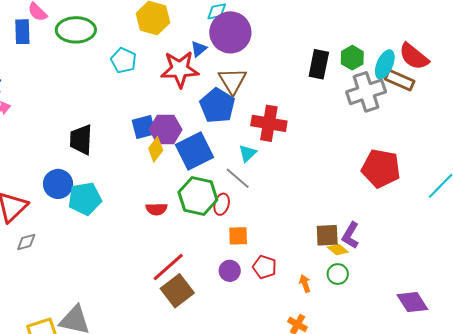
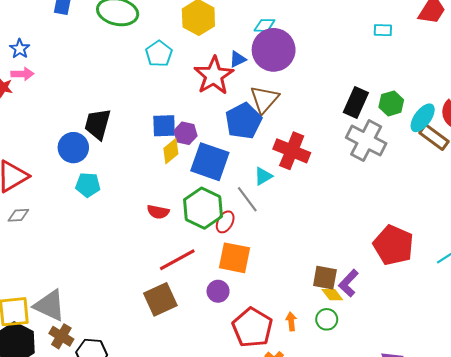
red star: (180, 69) -> (214, 76), turned 30
gray cross: (366, 92) -> (366, 141), moved, turned 33
purple hexagon: (166, 129) -> (186, 133), size x0.7
blue square: (194, 151) -> (210, 162), turned 33
red pentagon: (381, 168) -> (393, 245), moved
blue circle: (58, 184) -> (73, 148), moved
cyan pentagon: (85, 199) -> (88, 185), size x0.7
orange square: (238, 236) -> (235, 258), size x1.5
red line: (168, 267) -> (177, 260), moved
red pentagon: (265, 267) -> (252, 328), moved, size x1.6

